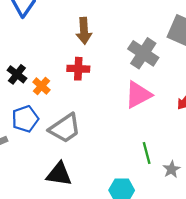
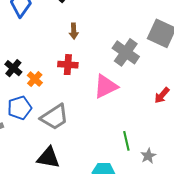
brown arrow: (84, 31) -> (74, 31), size x0.7
pink triangle: (138, 95) -> (106, 86), moved

